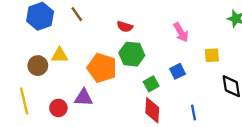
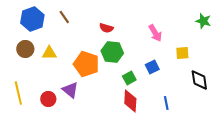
brown circle: (38, 66) -> (25, 49), moved
purple triangle: (84, 98) -> (70, 90), turned 36

